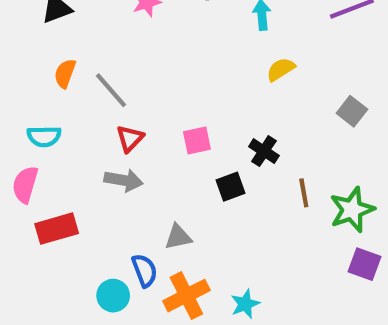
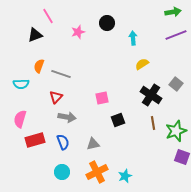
gray line: (111, 90) -> (61, 74), turned -30
cyan semicircle: (44, 136) -> (21, 84), moved
red triangle: (130, 138) -> (56, 97), moved
black cross: (264, 151) -> (151, 95), moved, size x1.5
blue semicircle: (145, 270) -> (63, 142), moved

